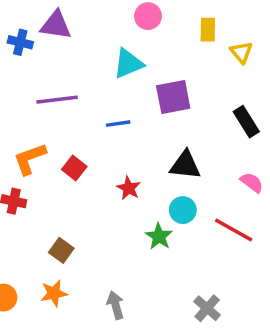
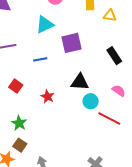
yellow triangle: (241, 52) -> (110, 16), turned -40
cyan circle: (183, 210) -> (91, 101), moved
green star: (159, 236) -> (19, 123), moved
brown square: (61, 250) -> (20, 145), moved

